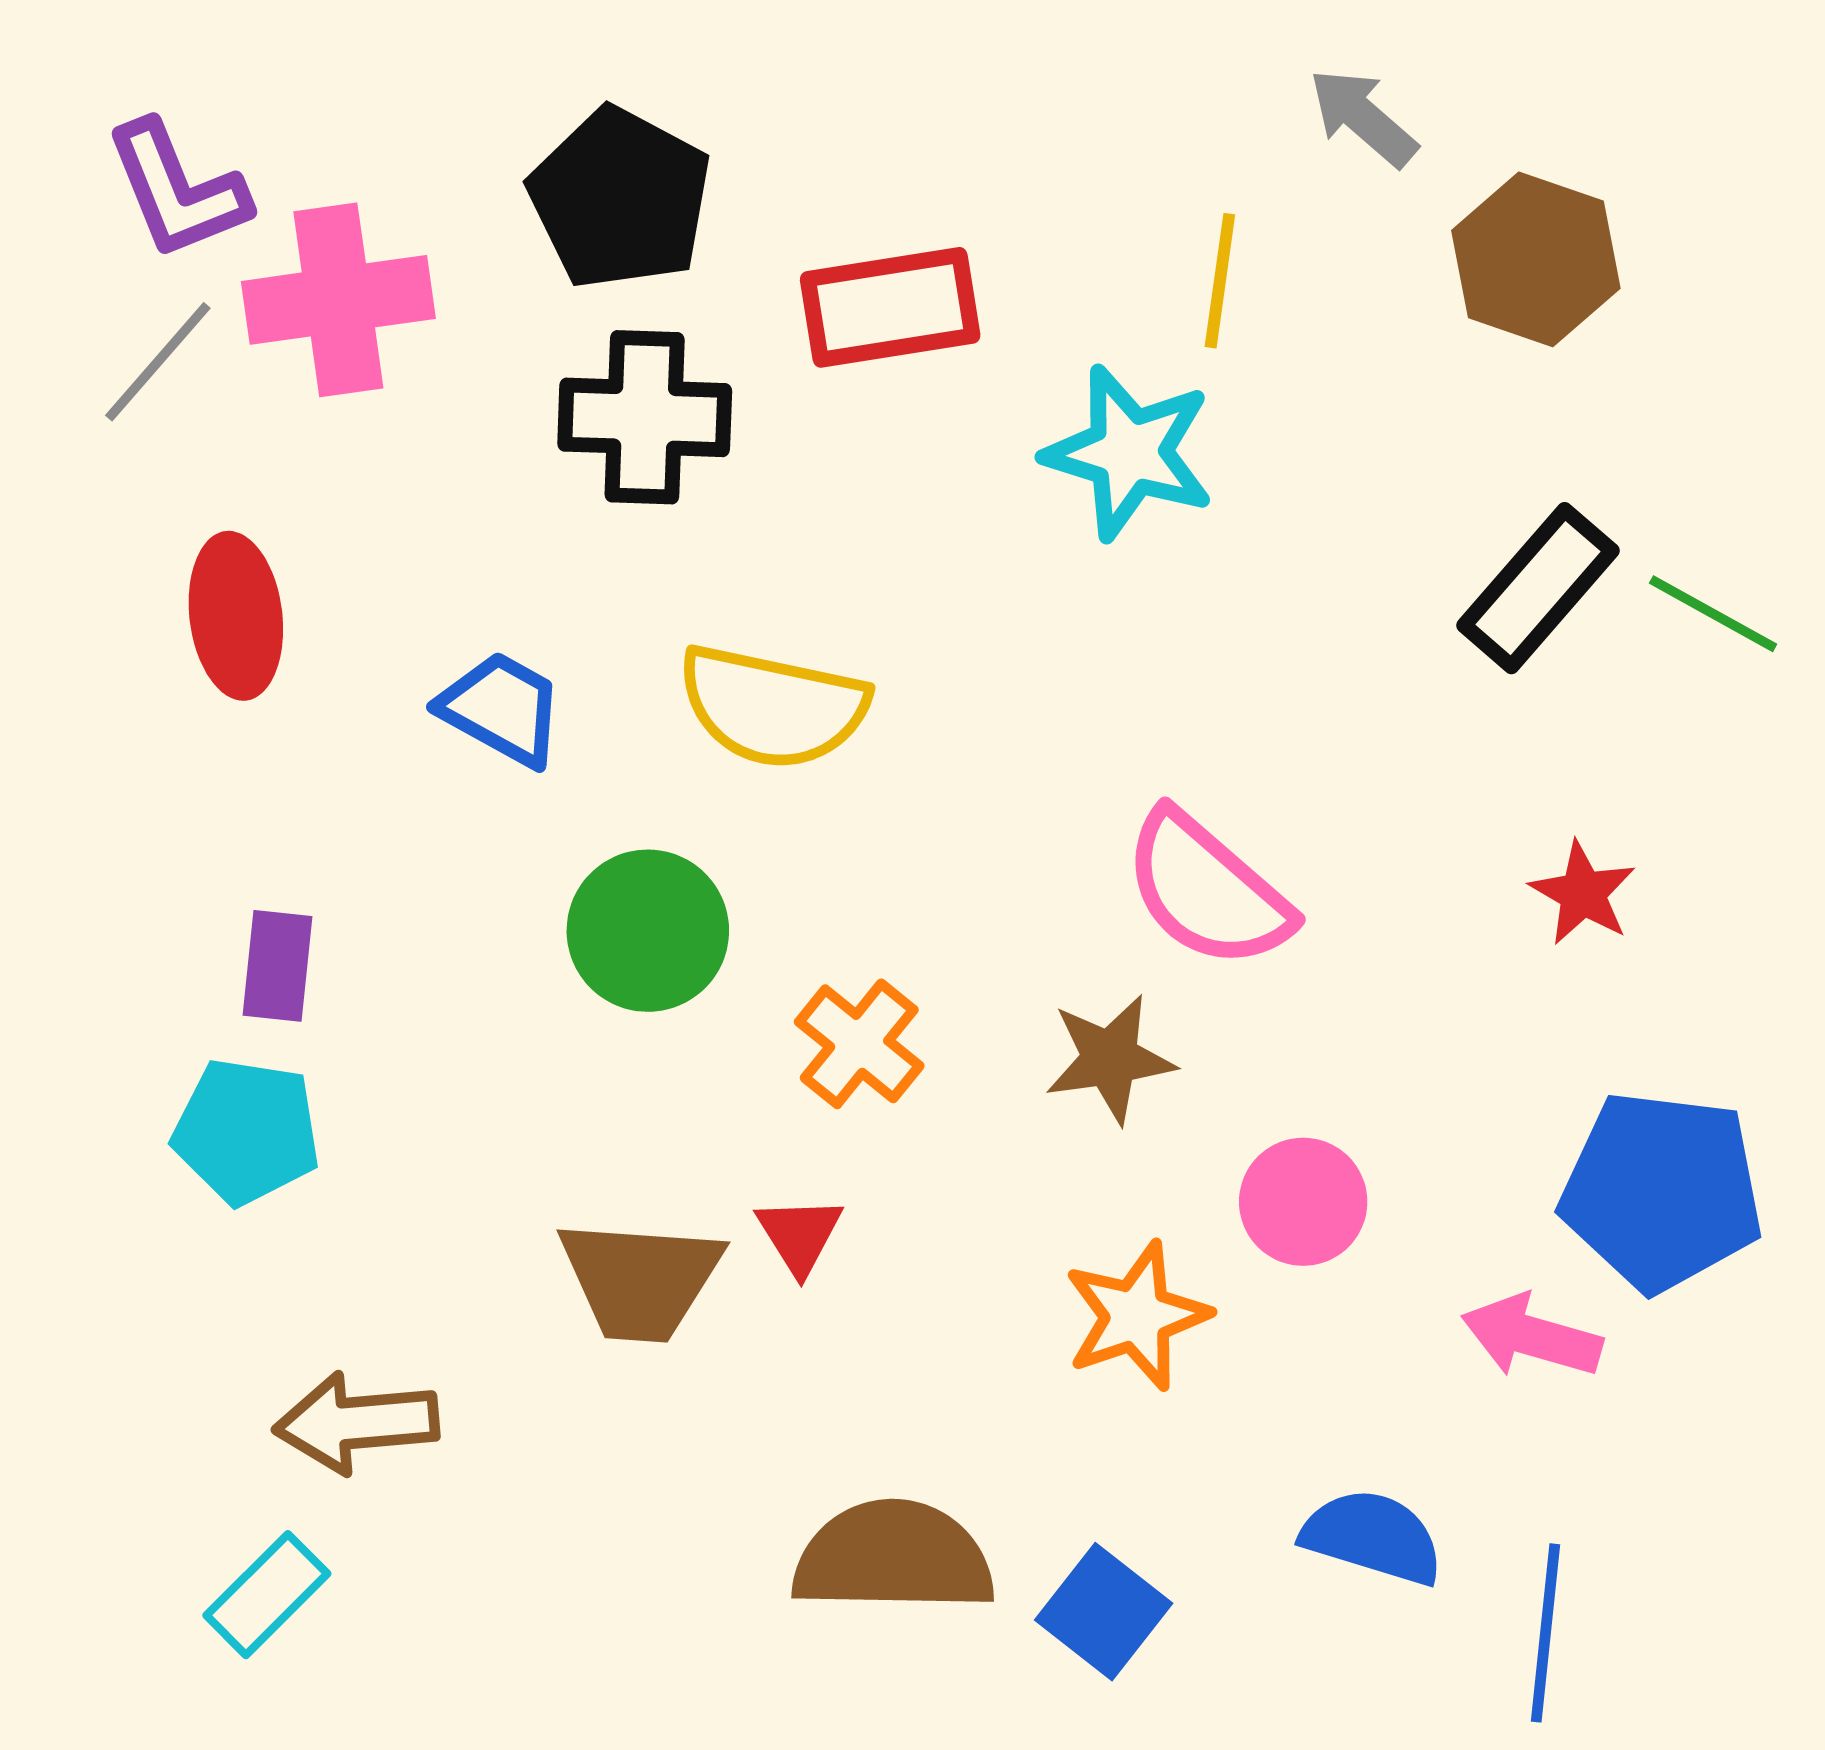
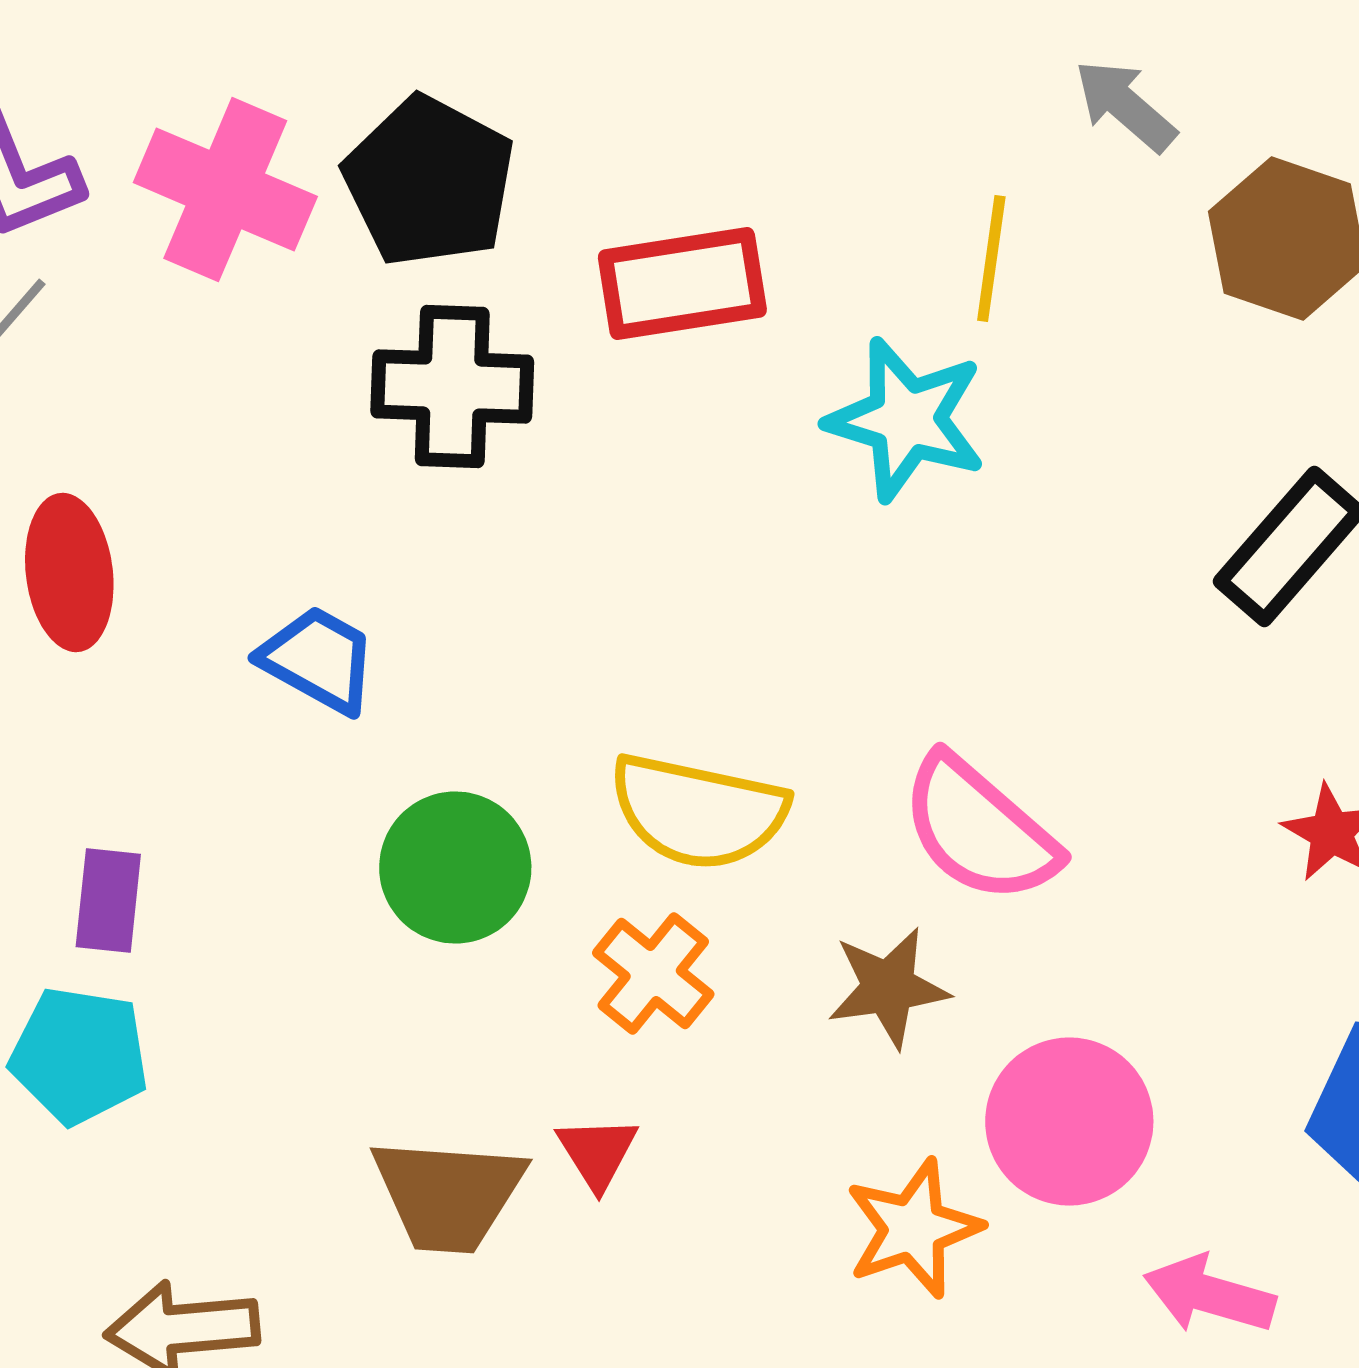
pink cross: (338, 300) -> (225, 190), moved, turned 31
yellow semicircle: (773, 707) -> (698, 812), moved
pink circle: (1303, 1202) -> (1069, 1122), size x1.4
pink arrow: (1532, 1336) -> (1209, 1294), moved

